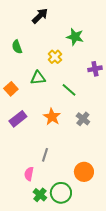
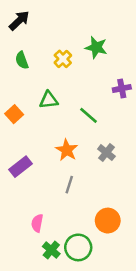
black arrow: (40, 16) -> (19, 21), moved
yellow cross: (55, 57) -> (63, 59), moved
purple rectangle: (18, 119) -> (21, 167), moved
gray line: (45, 155) -> (69, 185), moved

